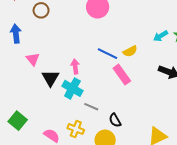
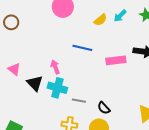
cyan arrow: (161, 36) -> (120, 16), moved
yellow semicircle: (130, 51) -> (100, 20), moved
pink rectangle: (122, 75) -> (116, 60), moved, turned -48

